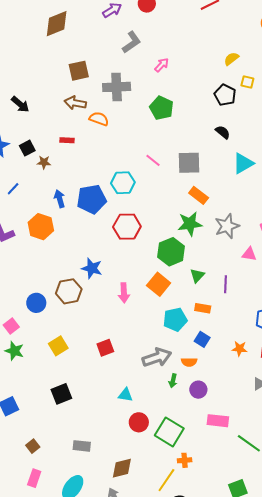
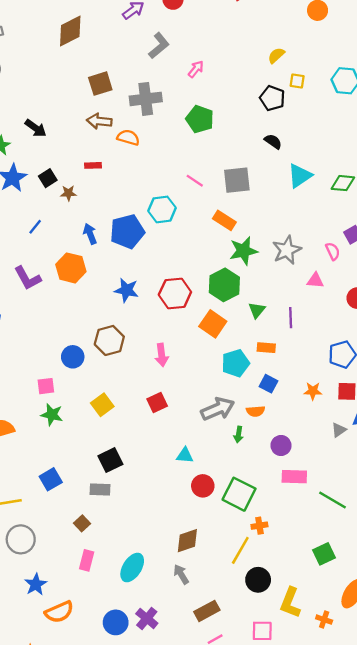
orange rectangle: (199, 195) -> (224, 220), moved
red hexagon: (127, 227) -> (175, 293), moved
blue star: (92, 268) -> (126, 290), moved
pink arrow: (124, 293) -> (162, 355), moved
pink square: (11, 326) -> (46, 386), turned 35
purple circle: (198, 390) -> (281, 445), moved
gray rectangle: (82, 446) -> (100, 489), moved

